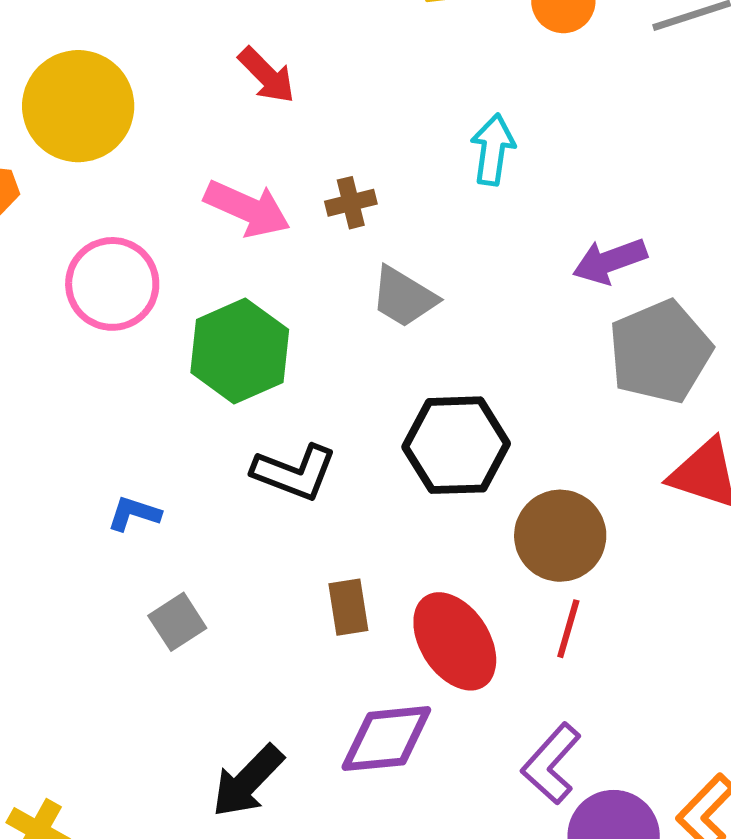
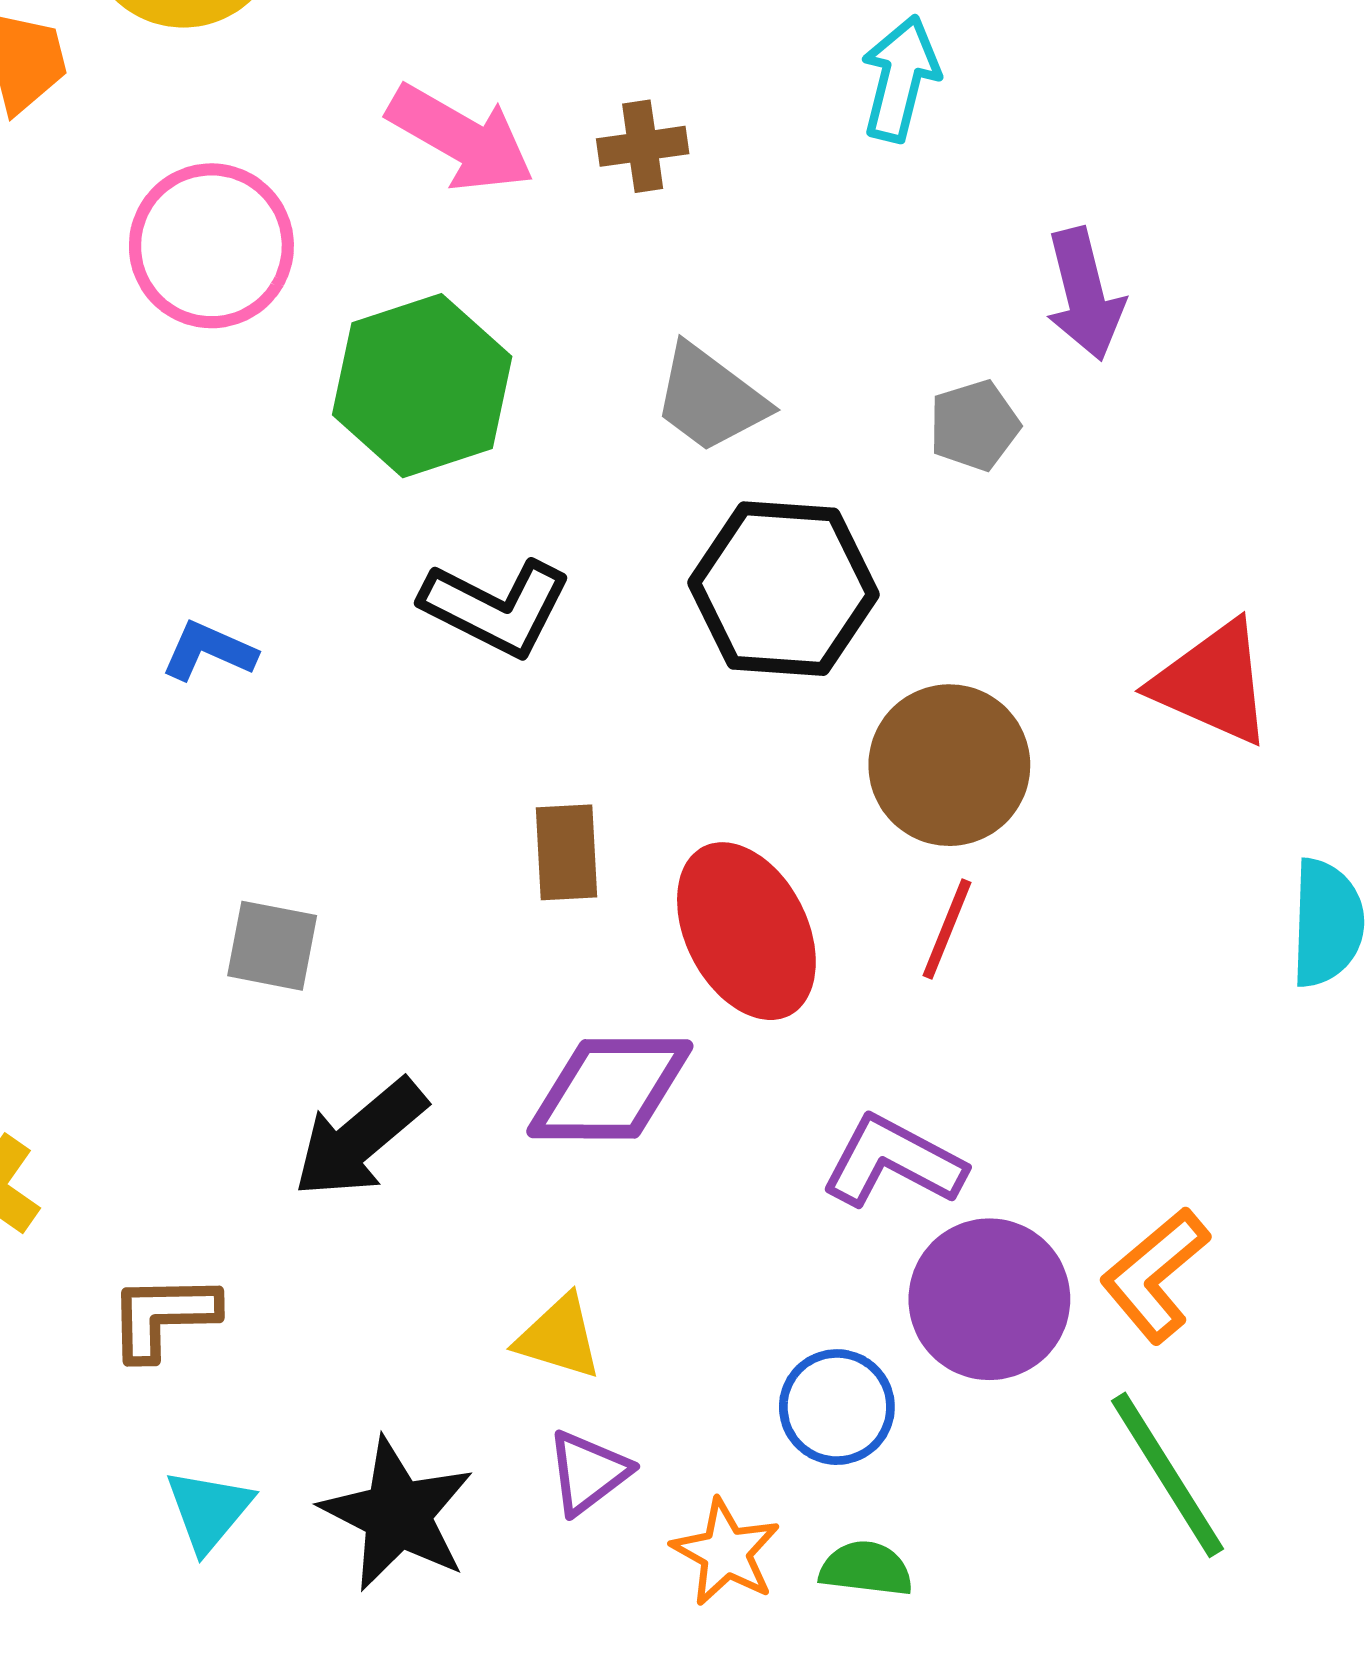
purple arrow: (610, 261) -> (1085, 294), turned -90
gray trapezoid: (404, 297) -> (710, 398), moved
gray pentagon: (660, 352) -> (974, 425), moved, size x0.5
gray square: (177, 622) -> (272, 946), moved, turned 38
purple L-shape: (551, 764) -> (893, 1162), turned 70

